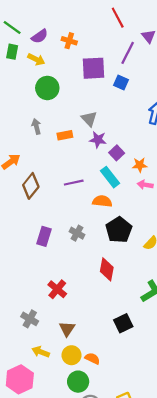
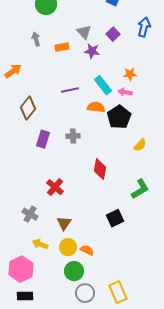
purple square: (117, 153) -> (113, 34), moved
pink arrow: (145, 185) -> (125, 92), moved
brown diamond: (31, 186) -> (28, 108), moved
black pentagon: (119, 230) -> (119, 117), moved
gray cross: (77, 233) -> (73, 136), turned -32

